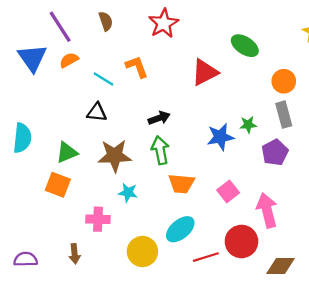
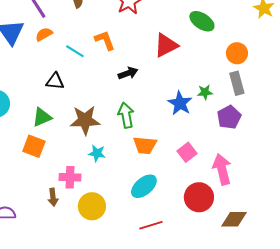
black triangle: (97, 112) -> (55, 81), moved
black arrow: (159, 118) -> (128, 73), moved
blue star: (220, 137) -> (180, 103), turned -30
yellow circle: (142, 251) -> (92, 206), moved
brown arrow: (75, 254) -> (53, 197), moved
red line: (206, 257) -> (151, 225), moved

